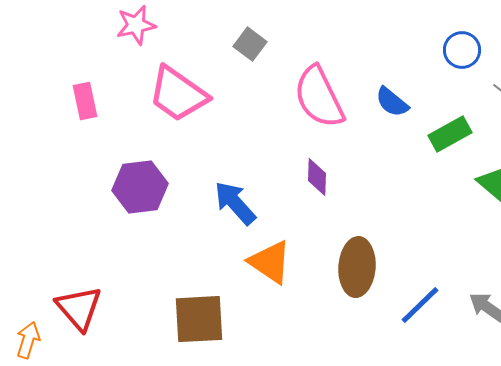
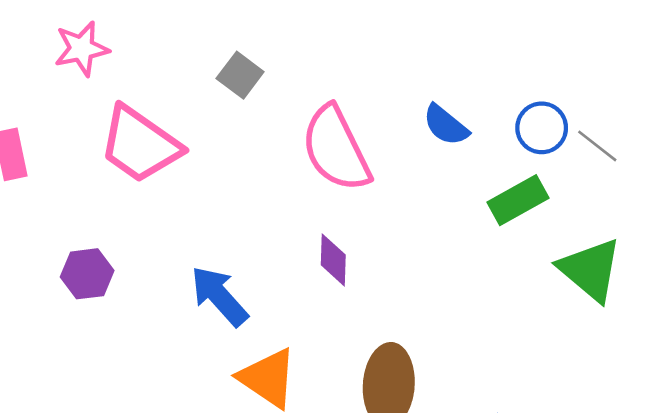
blue circle: (462, 50) -> (542, 128), moved
blue semicircle: (392, 102) -> (446, 125), moved
purple hexagon: (140, 187) -> (87, 274), size x0.7

